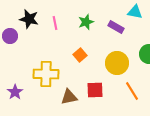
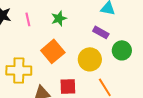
purple rectangle: (116, 27) -> (101, 32), moved
orange square: (80, 55) -> (53, 51), size x1.6

